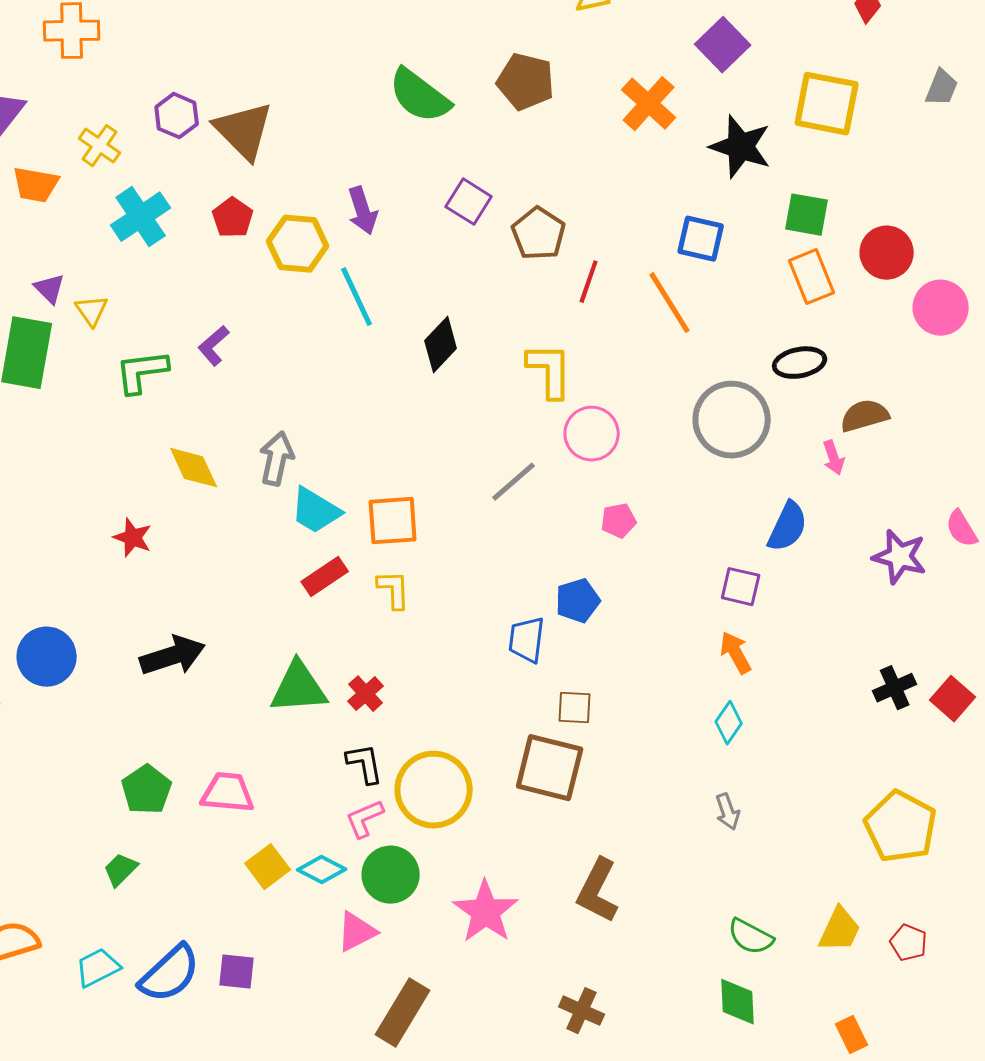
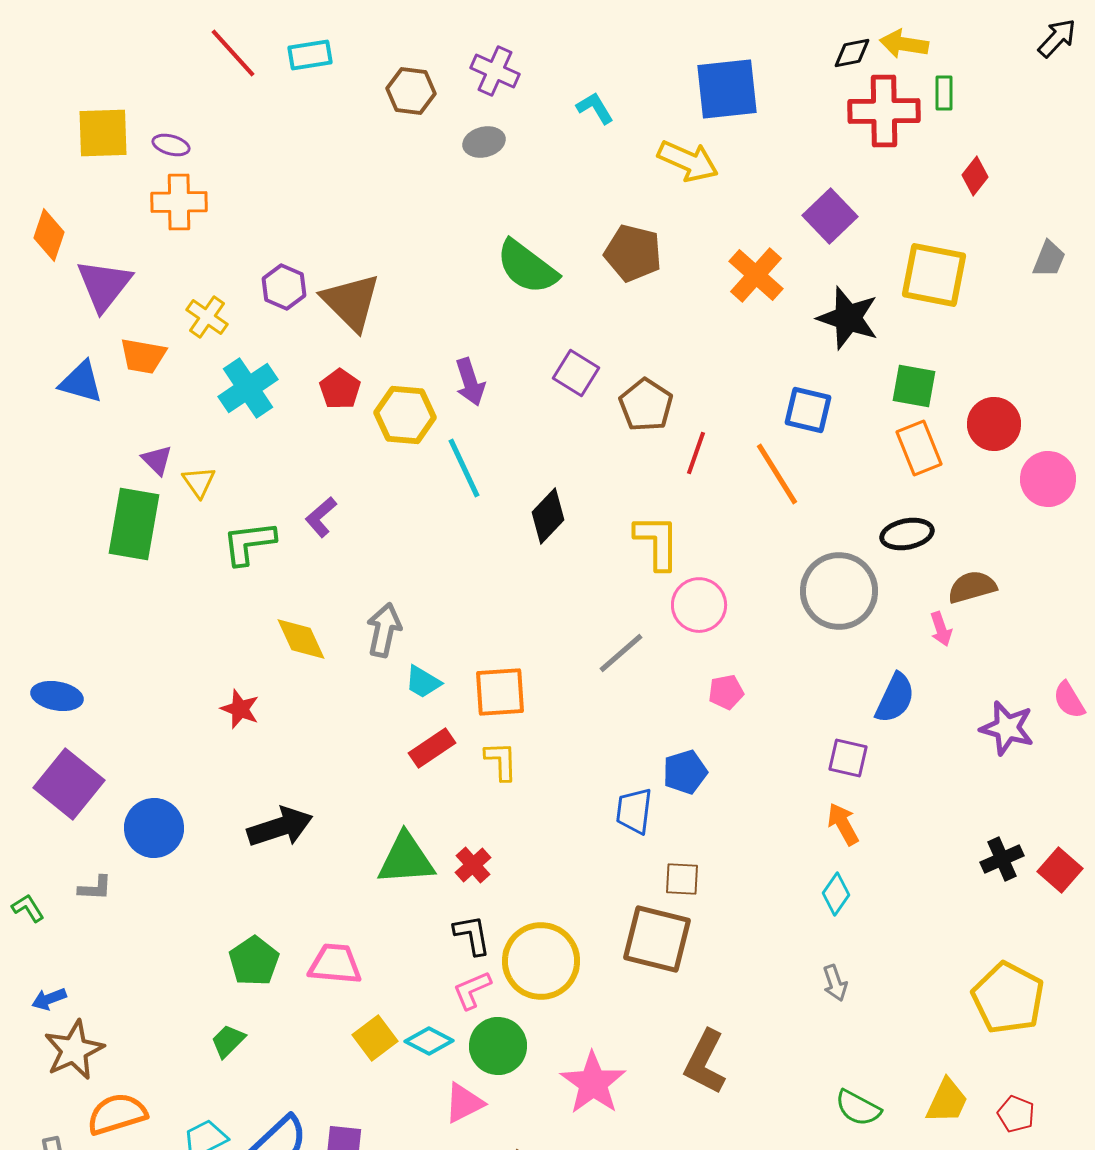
cyan trapezoid: (316, 511) -> (423, 682), size x0.7

